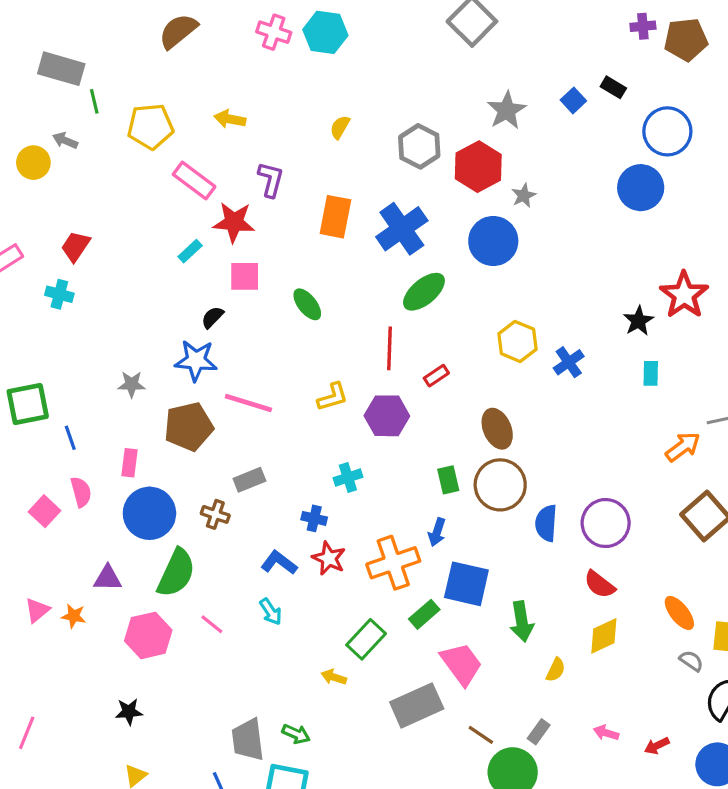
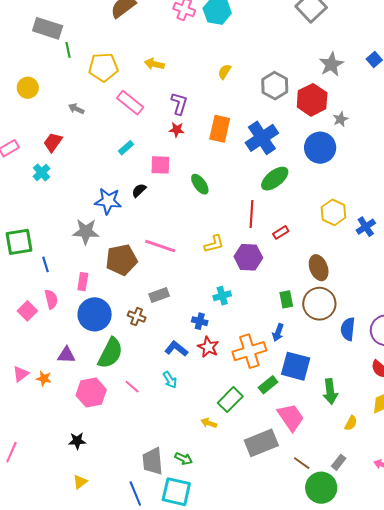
gray arrow: (65, 141) -> (76, 109), moved
red star: (234, 222) -> (177, 130), moved, size x0.6
cyan cross: (59, 294) -> (42, 172), turned 30
blue star: (196, 360) -> (108, 201), moved
gray star: (132, 384) -> (86, 232), size x1.5

